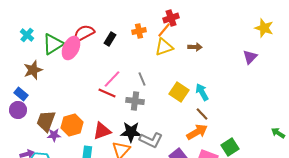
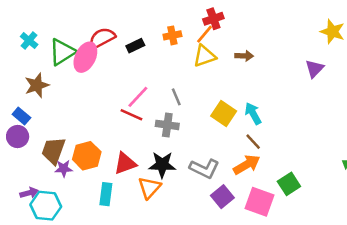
black rectangle: (110, 39) -> (135, 46), turned 32
gray L-shape: (151, 140) -> (204, 168), moved

